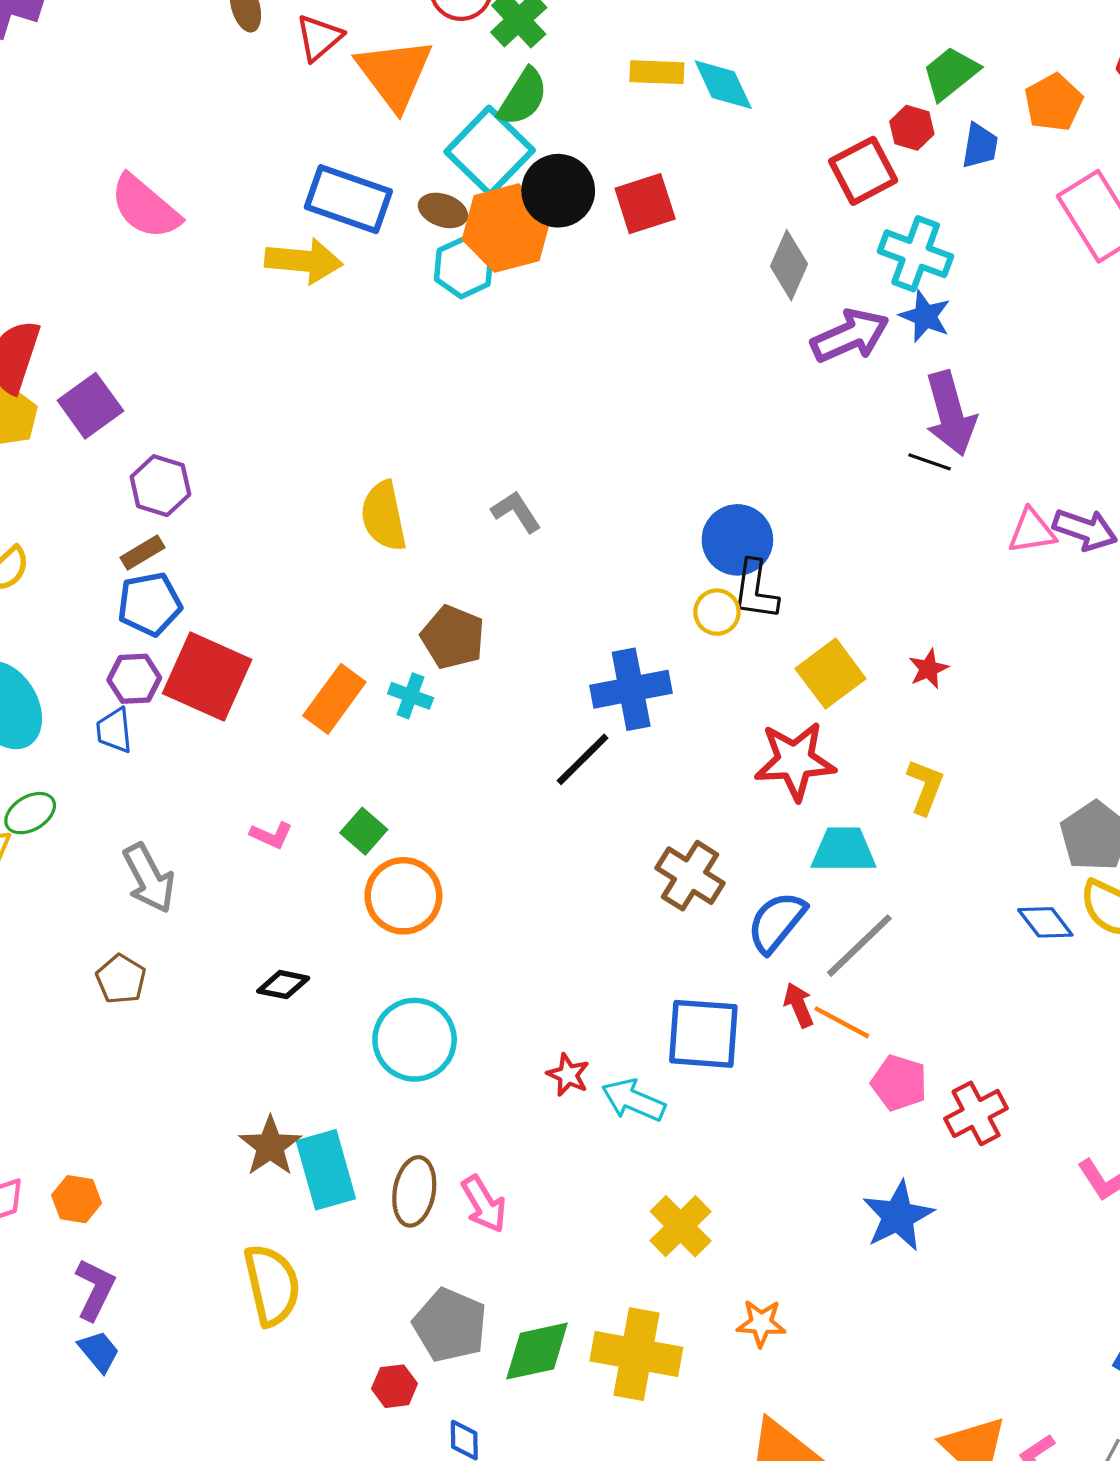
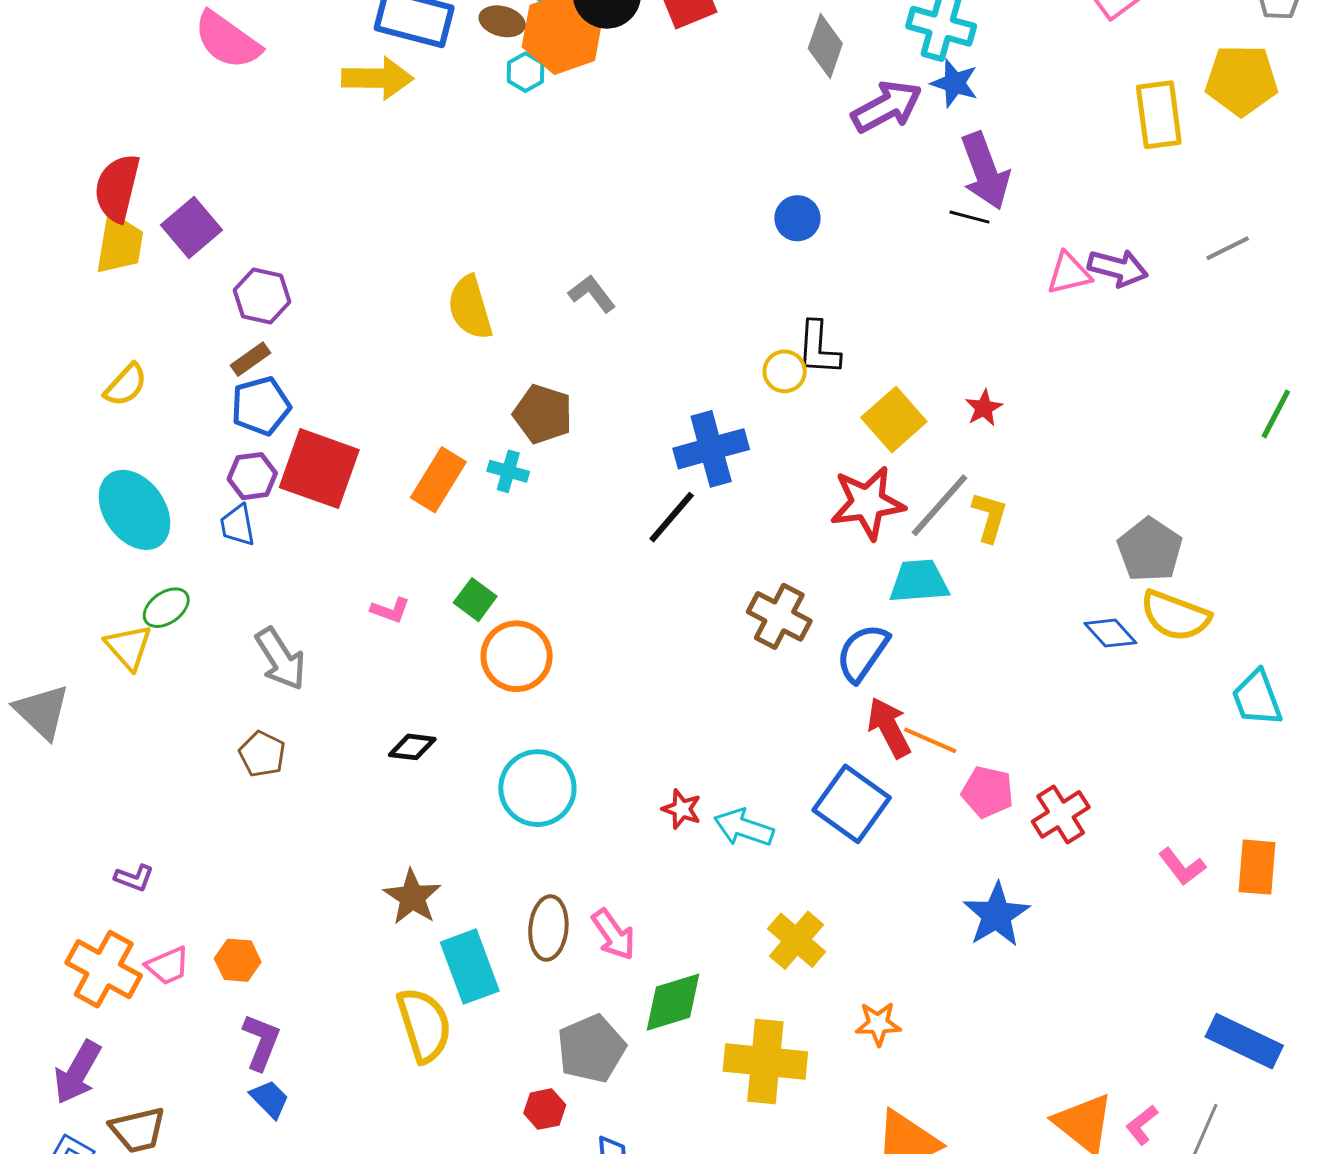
cyan hexagon: (464, 267) -> (525, 72), size x0.7
blue circle: (737, 540) -> (797, 218), moved, size x0.7
gray line: (859, 946) -> (939, 505), moved
red arrow: (799, 1005) -> (889, 728), size x1.5
blue square: (703, 1034) -> (852, 804), moved, turned 36
cyan rectangle: (326, 1170) -> (470, 967), moved
gray pentagon: (450, 1325) -> (591, 1049), turned 30
green diamond: (537, 1351) -> (673, 1002), moved

